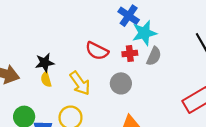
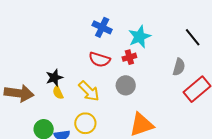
blue cross: (129, 16) -> (102, 27), moved
gray semicircle: (154, 56) -> (179, 67), moved

